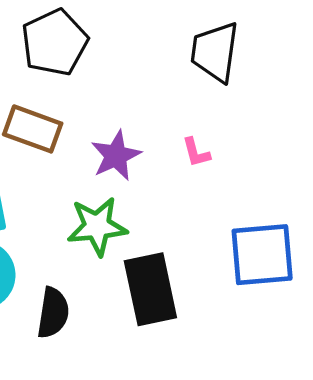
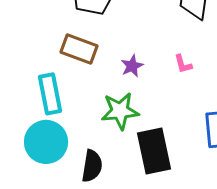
purple star: (116, 156) -> (132, 66), size x0.7

